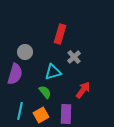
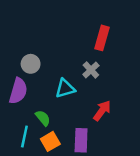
red rectangle: (60, 34) -> (102, 38), moved
green semicircle: (45, 92) -> (43, 118), moved

